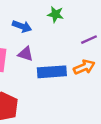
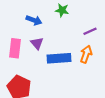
purple triangle: (26, 54) -> (37, 43), turned 32
orange arrow: (84, 67) -> (86, 54), turned -48

